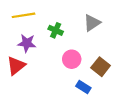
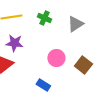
green cross: (56, 30) -> (44, 18), moved
blue rectangle: (83, 87) -> (43, 85), moved

